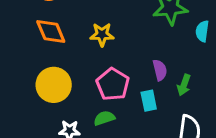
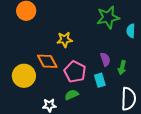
orange diamond: (51, 32) -> (47, 61), moved
yellow circle: (54, 85) -> (24, 76), moved

